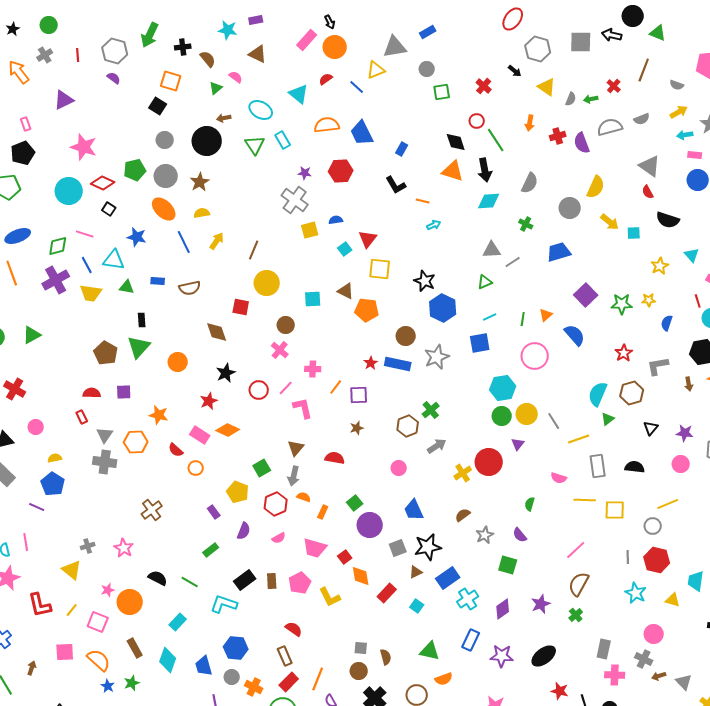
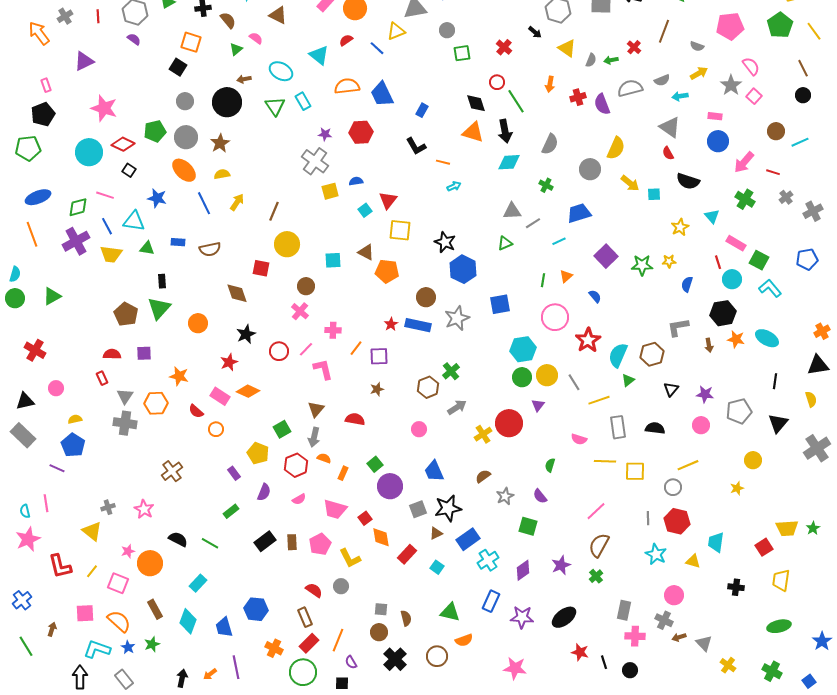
cyan arrow: (685, 135) -> (680, 96), moved
cyan line: (490, 317) -> (559, 241), moved
blue semicircle: (575, 335) -> (595, 296), size x0.6
red star: (624, 353) -> (588, 340), moved, size x1.4
cyan L-shape: (224, 604) -> (97, 649), moved
gray circle: (232, 677) -> (341, 586), moved

